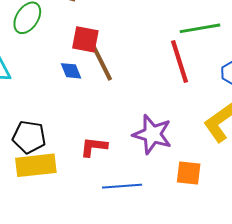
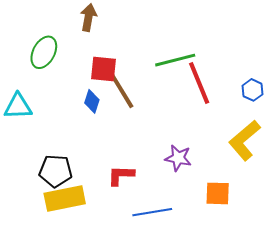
green line: (200, 28) -> (175, 60), moved
blue diamond: (71, 71) -> (92, 101), turned 45
purple star: (152, 134) -> (178, 158), size x0.7

